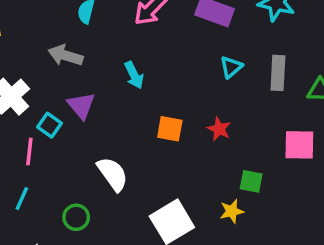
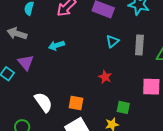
cyan arrow: (134, 75) -> (56, 45), turned 98
orange square: (170, 129) -> (76, 103), moved

